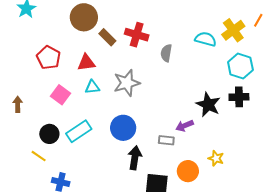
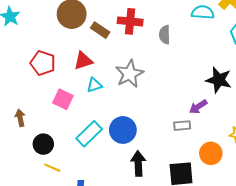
blue circle: (123, 128) -> (123, 130), moved
black circle: (49, 134) -> (43, 144), moved
black arrow: (135, 158) -> (138, 163), moved

